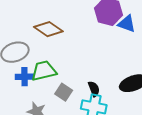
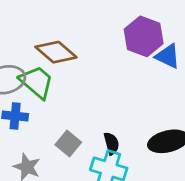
green trapezoid: (44, 71) -> (37, 82), moved, turned 48

